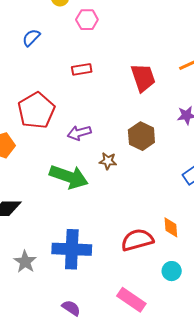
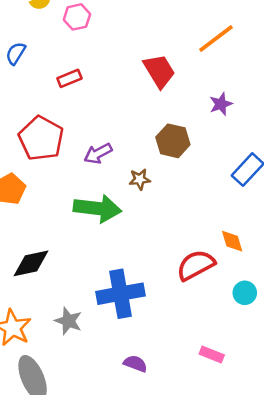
red rectangle: (82, 69) -> (69, 78), moved
pink rectangle: (131, 300) -> (212, 354), moved, size x0.7

